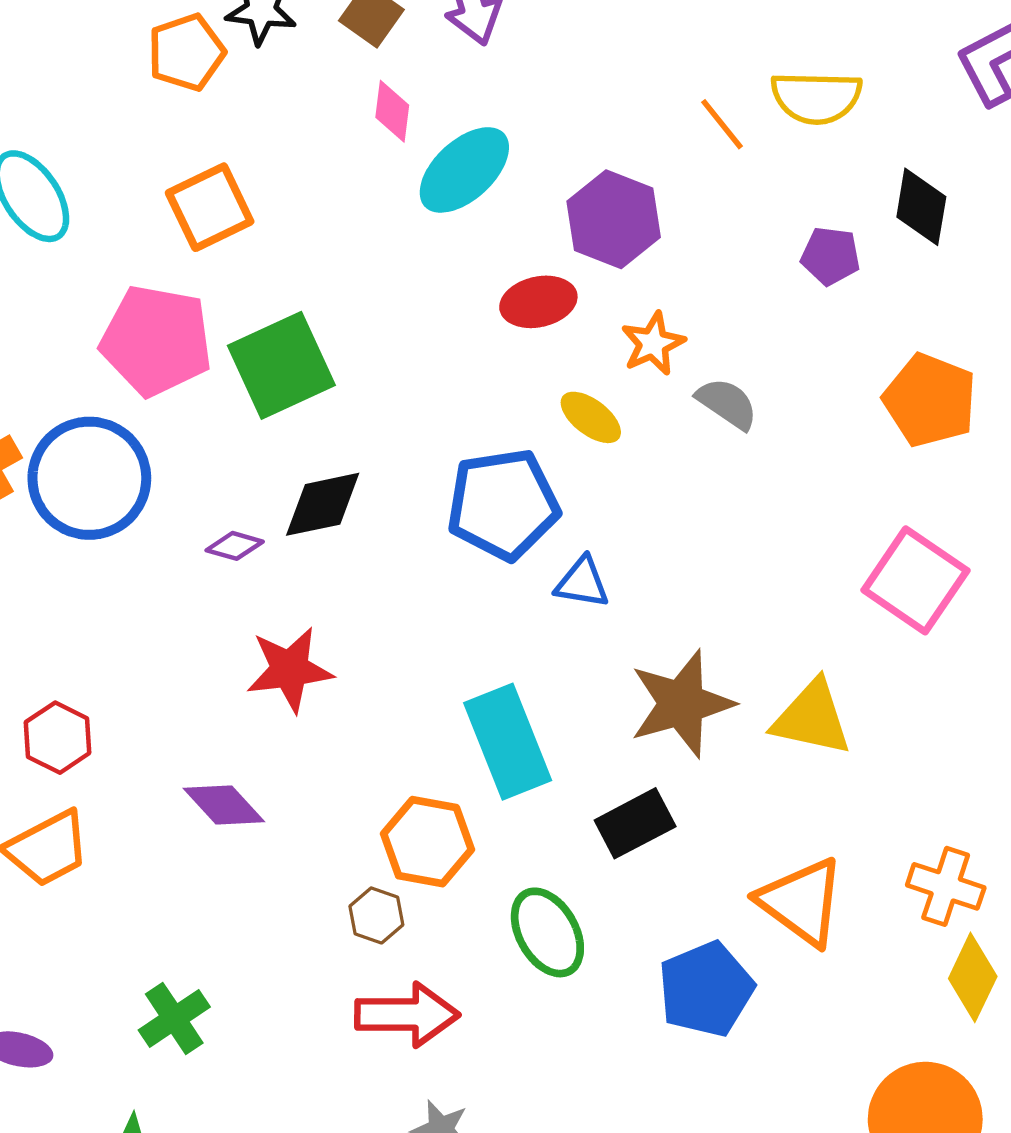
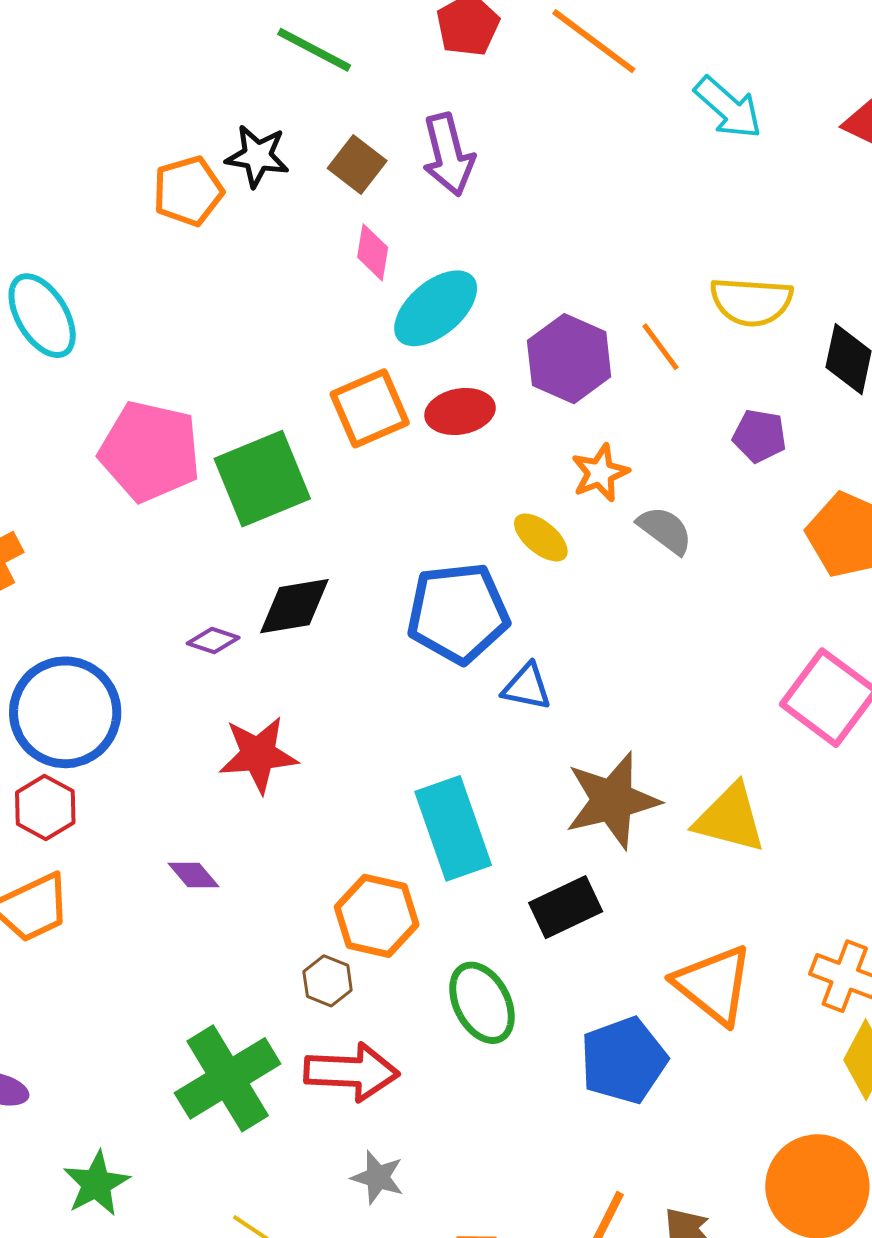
yellow semicircle: (816, 97) -> (751, 302), moved
orange line: (722, 124) -> (660, 347), moved
orange square: (210, 207) -> (370, 408), moved
purple pentagon: (830, 256) -> (759, 436), moved
red ellipse: (538, 302) -> (460, 412), moved
blue circle: (89, 478) -> (65, 712), moved
purple diamond: (224, 805) -> (194, 875), size x0.7
green cross: (174, 1018) -> (228, 1078), moved, size x1.6

